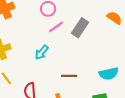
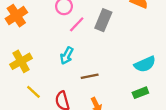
brown line: (69, 76) -> (90, 76), moved

